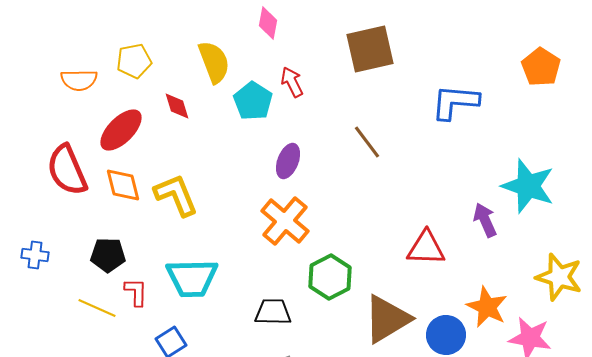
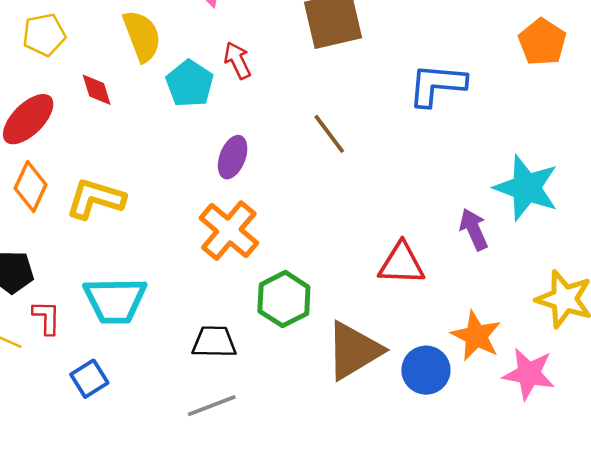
orange diamond: (123, 185) -> (31, 186), turned 39
yellow L-shape: (176, 195) -> (95, 199), turned -51

